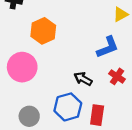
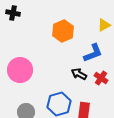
orange hexagon: (43, 31) -> (63, 31), moved
black arrow: (83, 79) -> (79, 74), moved

